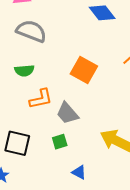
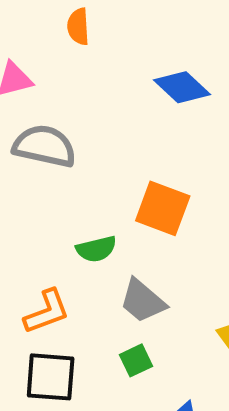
green semicircle: (24, 71) -> (96, 249), moved
orange L-shape: (41, 99) -> (47, 312), moved

